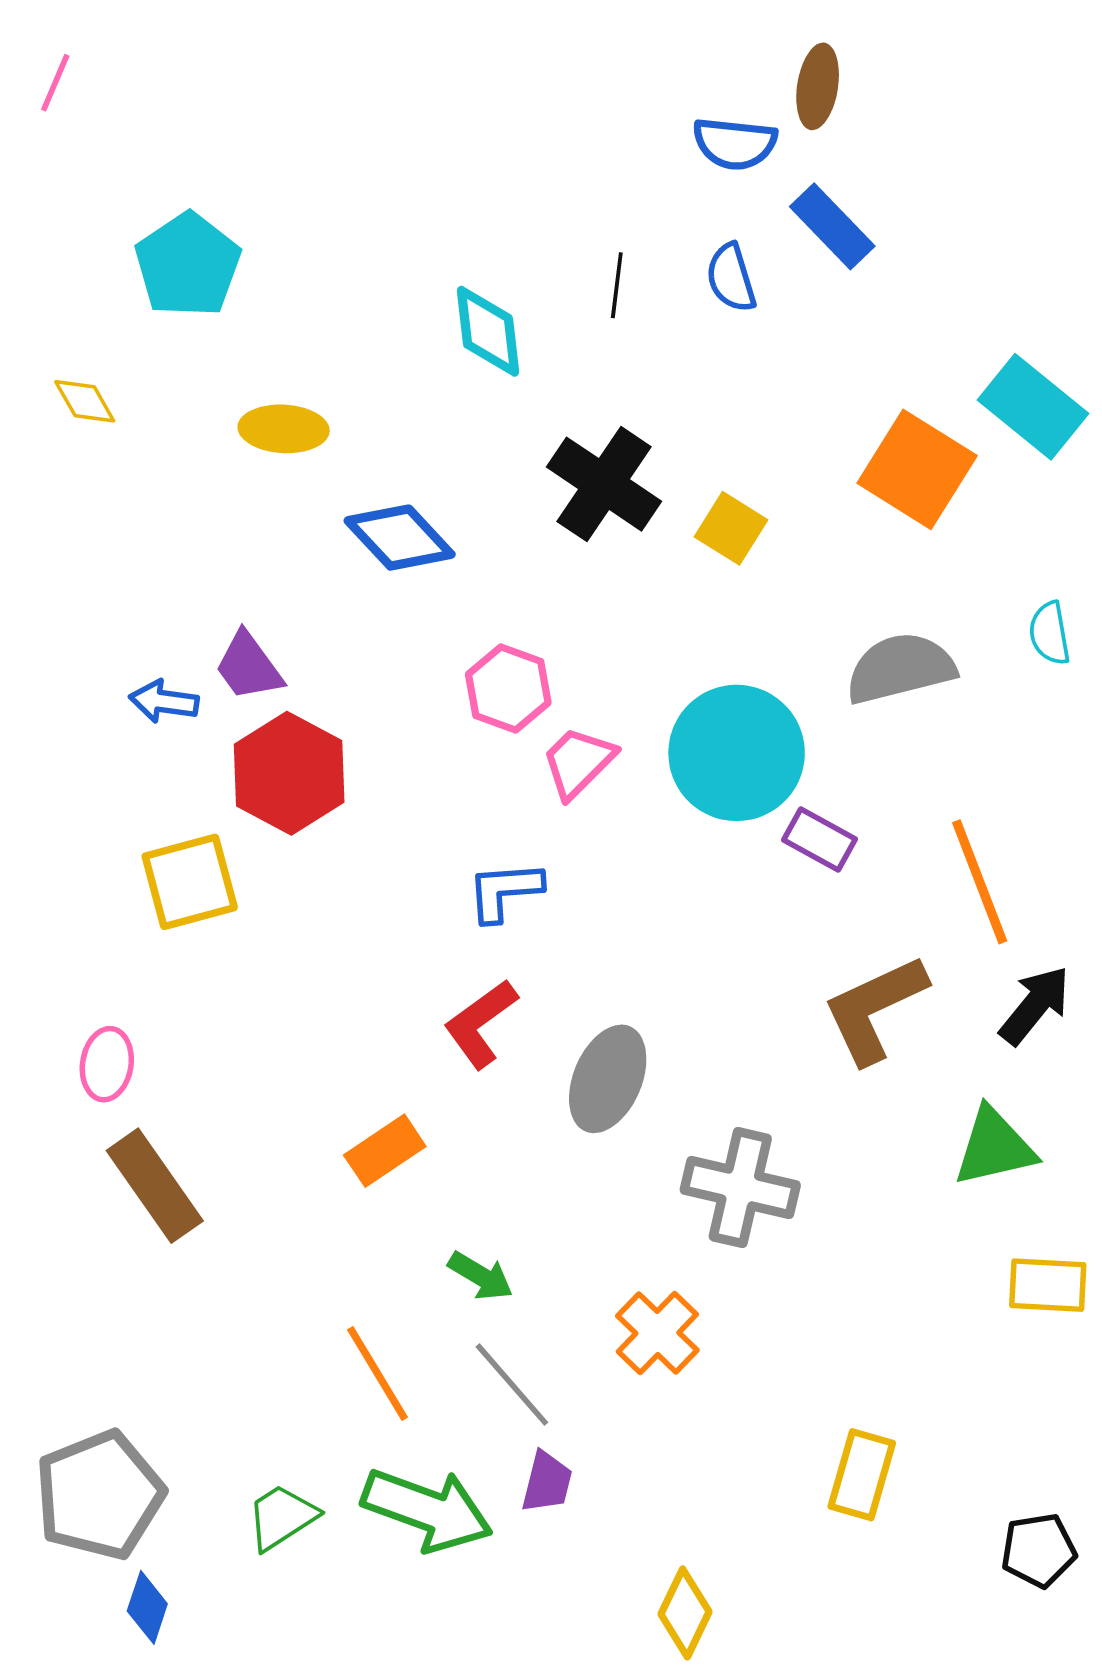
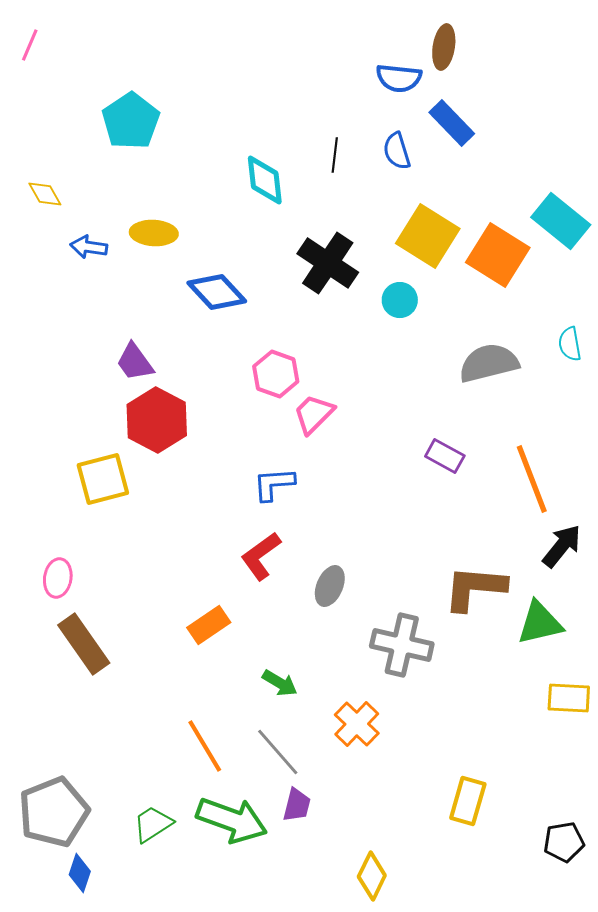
cyan pentagon: (188, 265) -> (131, 121), moved
yellow diamond: (85, 401) -> (45, 194), moved
yellow square: (731, 528) -> (428, 236), moved, size x1.6
blue arrow: (164, 701) -> (89, 247), moved
cyan circle: (737, 753) -> (400, 300), moved, size x0.5
brown L-shape: (875, 1009) -> (475, 588), moved, turned 30
gray ellipse: (608, 1079) -> (330, 586), size x0.7
green arrow: (481, 1276) -> (280, 683), moved

